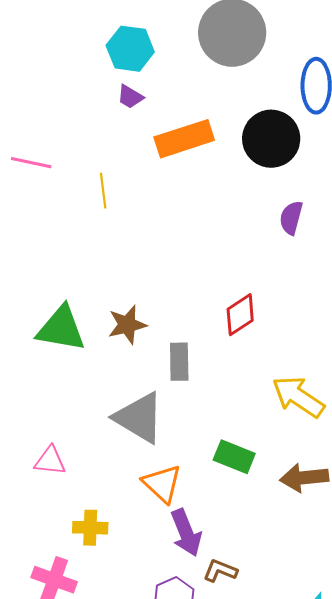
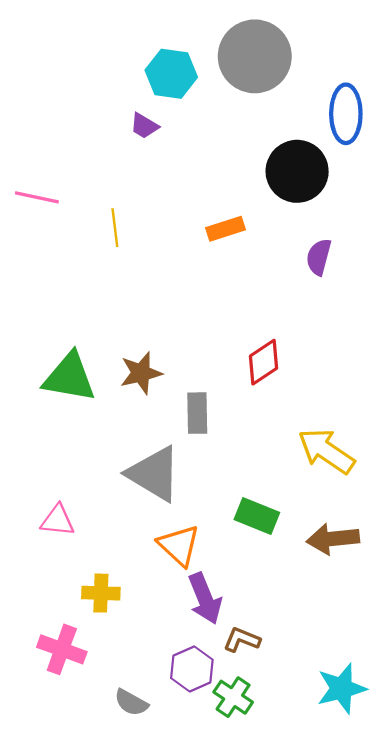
cyan hexagon: (130, 49) -> (171, 74), moved
orange rectangle: (184, 139) -> (226, 229), moved, size x0.6

